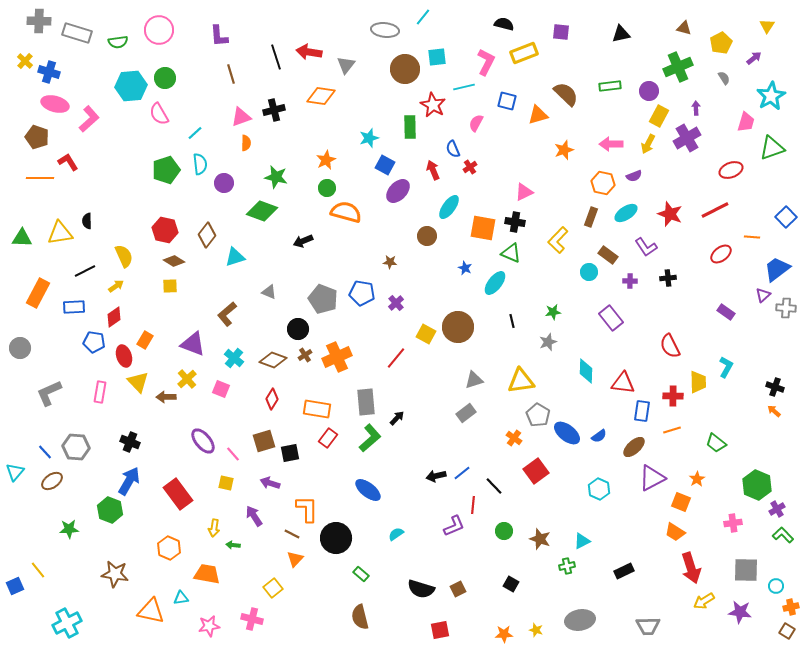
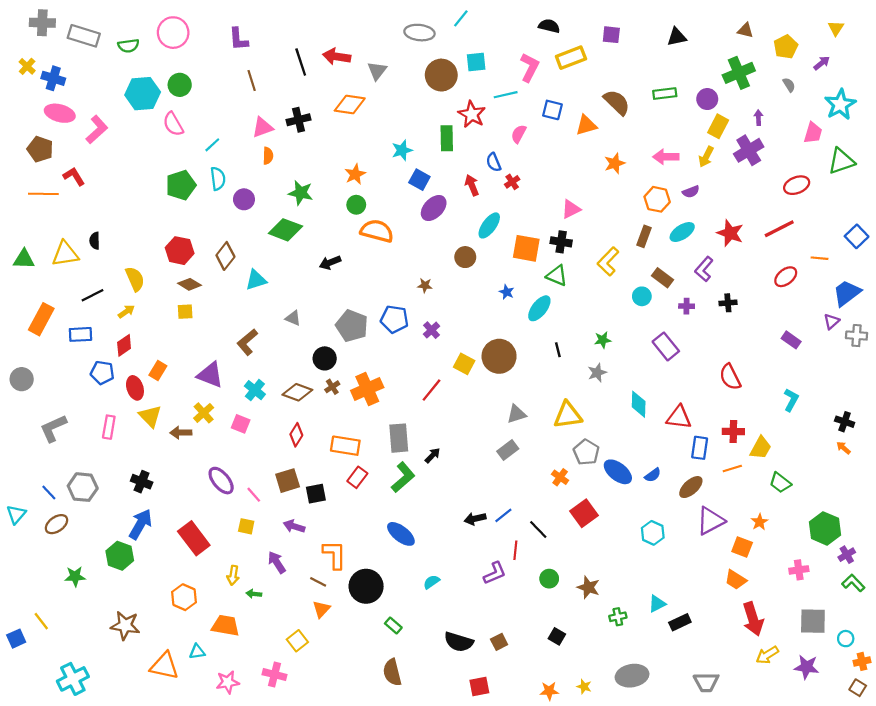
purple L-shape: (646, 247) -> (704, 269), turned 75
yellow trapezoid: (698, 382) -> (761, 448), moved, turned 30
cyan triangle: (582, 541) -> (657, 604), moved

